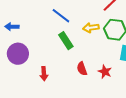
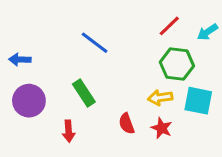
yellow arrow: (91, 28) -> (160, 98), moved
green rectangle: (66, 41) -> (84, 93), moved

